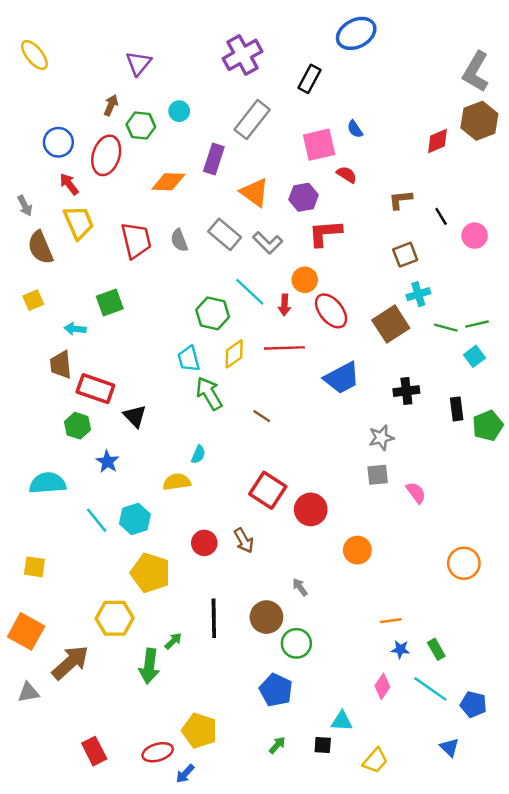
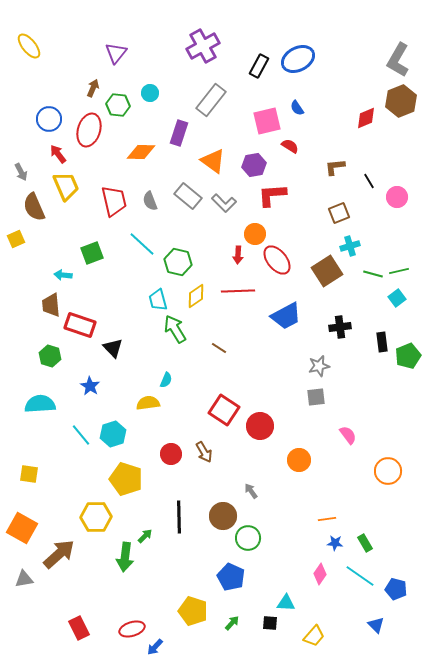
blue ellipse: (356, 33) -> (298, 59), moved
cyan line: (250, 292) -> (142, 244), moved
yellow square: (33, 300) -> (16, 239), moved
green hexagon: (77, 426) -> (50, 356), moved
pink semicircle: (416, 493) -> (348, 435), moved
yellow pentagon: (199, 731) -> (193, 611), moved

